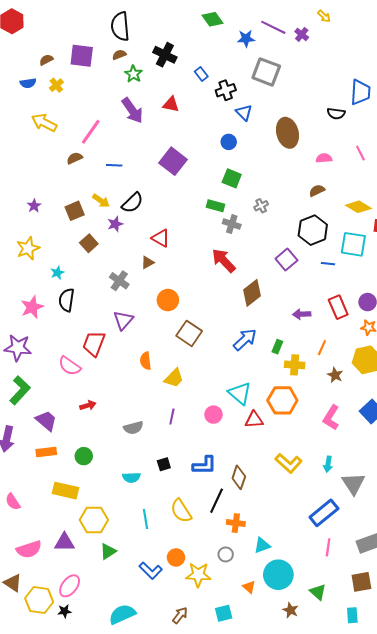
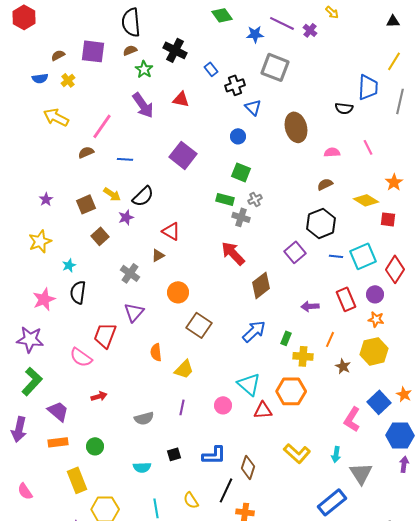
gray cross: (261, 206) -> (255, 199), moved
cyan square: (353, 244) -> (363, 256), moved, turned -32
pink L-shape: (331, 418) -> (352, 419), moved
yellow rectangle: (65, 491) -> (77, 480), turned 55
yellow semicircle: (181, 511) -> (191, 500), size x0.7

